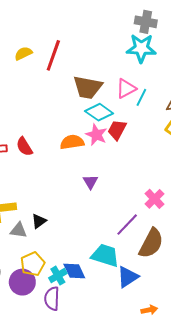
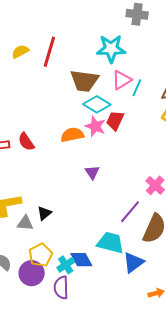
cyan star: (141, 48) -> (111, 49), moved

